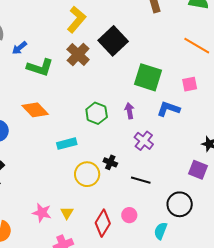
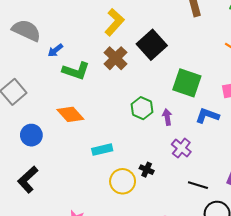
green hexagon: (97, 113) -> (142, 108), moved
black line: (141, 180) -> (198, 185), moved

